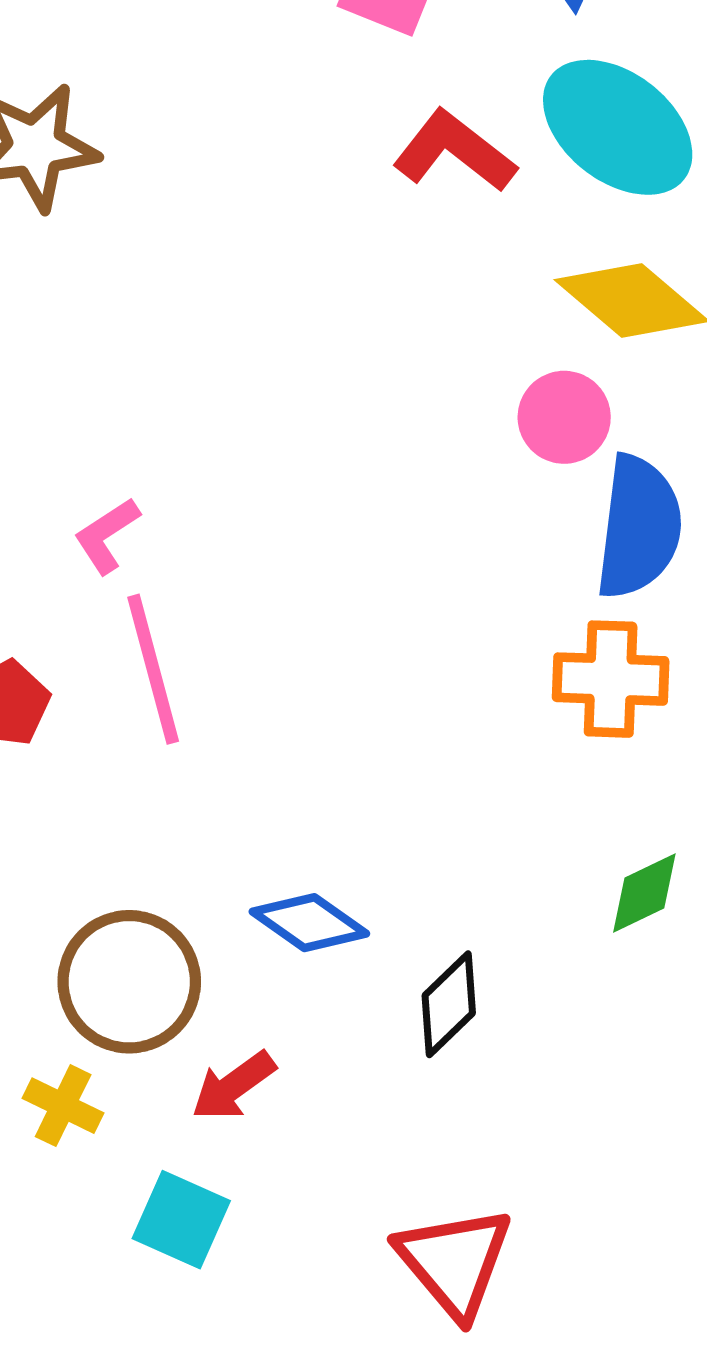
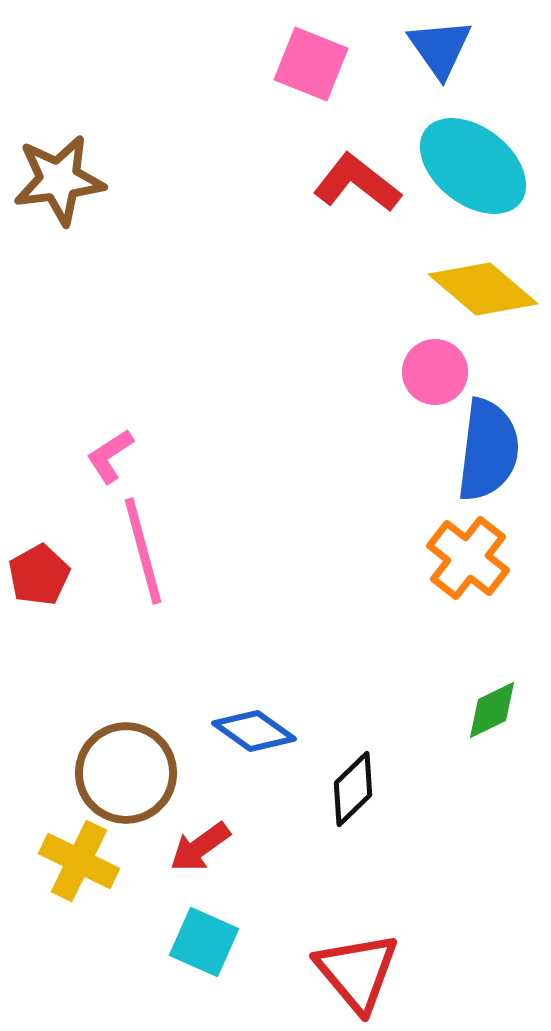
orange cross: (611, 679) -> (468, 558), turned 36
yellow cross: (63, 1106) -> (79, 861), size x1.4
cyan square: (181, 1220) -> (204, 942), moved

